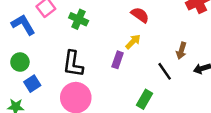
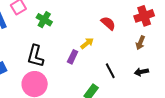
red semicircle: (140, 15) -> (108, 23), moved
brown arrow: (181, 51) -> (140, 43), moved

